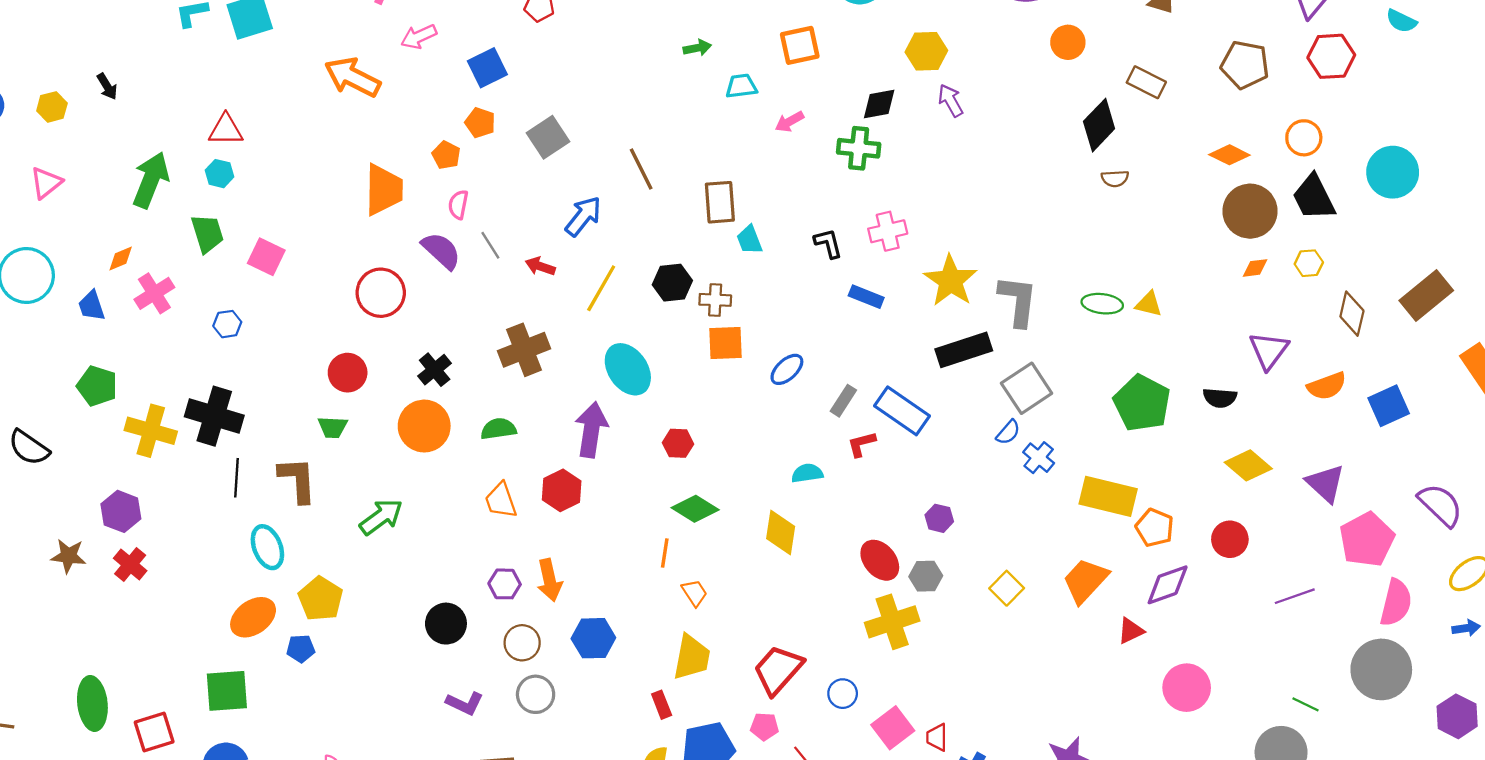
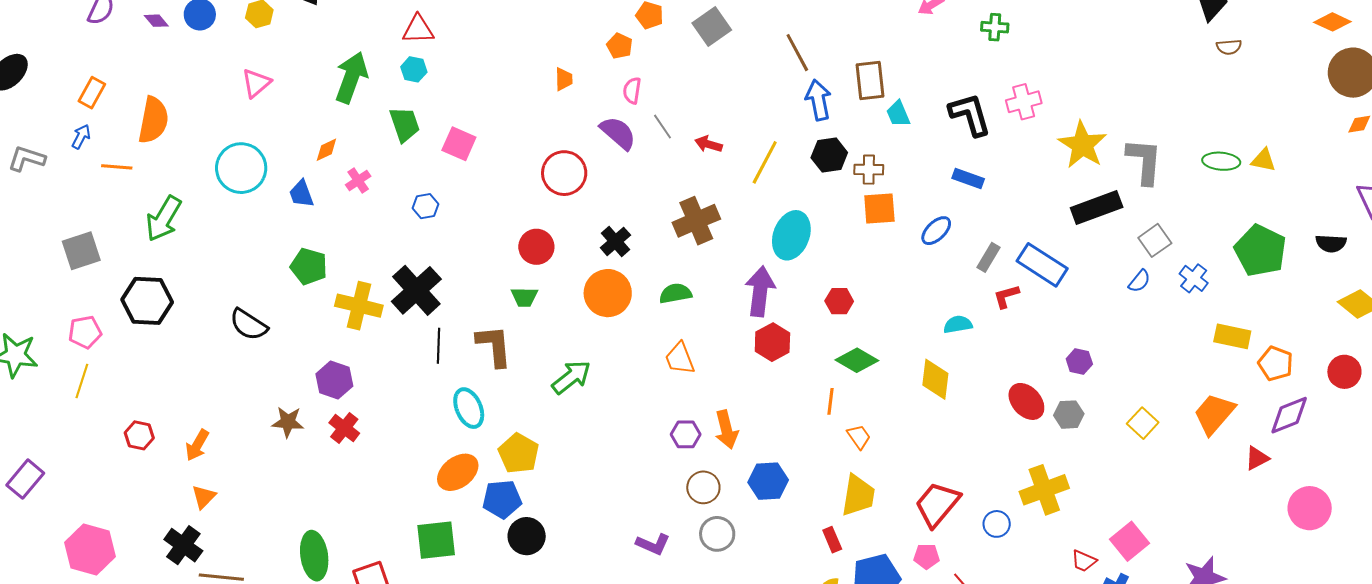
green cross: (859, 148) -> (995, 27), size x0.7
orange trapezoid: (384, 190) -> (564, 79), size x0.5
blue arrow: (583, 216) -> (818, 100), moved, turned -48
black L-shape: (828, 243) -> (970, 115), size x1.6
pink cross: (154, 293) -> (358, 181), size x0.7
blue rectangle: (866, 297) -> (968, 178), moved
cyan ellipse: (628, 369) -> (791, 235), turned 57
gray square: (1027, 388) -> (1155, 240), size x0.7
black cross: (214, 416) -> (416, 290), turned 33
blue cross: (1039, 458) -> (1194, 278), moved
red hexagon: (562, 490) -> (772, 342), moved
yellow rectangle: (1108, 496) -> (1232, 336), size x0.7
yellow cross: (892, 622) -> (1044, 490), moved
black circle: (446, 624) -> (527, 536), moved
blue pentagon: (301, 648) -> (502, 499), size x1.5
pink square: (893, 728) -> (1129, 541), moved
red trapezoid: (937, 737) -> (1084, 561), turned -64

